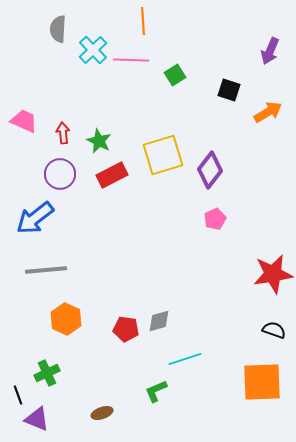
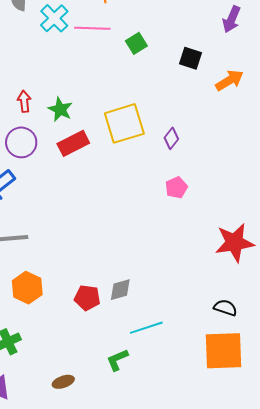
purple diamond: (210, 170) -> (171, 138), size x0.6
black semicircle: (274, 330) -> (225, 308), moved

